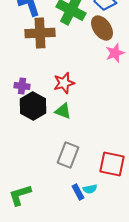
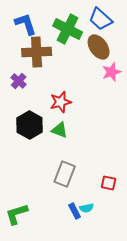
purple cross: (22, 86) -> (19, 81), moved, turned 35
red square: (112, 164) -> (109, 183), size x0.6

